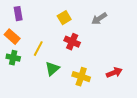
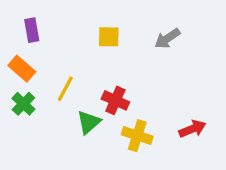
yellow square: (64, 18) -> (109, 37), turned 32
red cross: (72, 42) -> (115, 100), moved
green cross: (13, 58) -> (23, 104), turned 32

